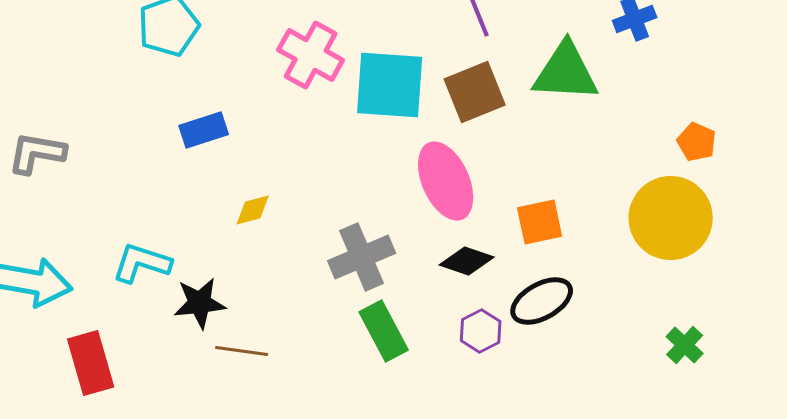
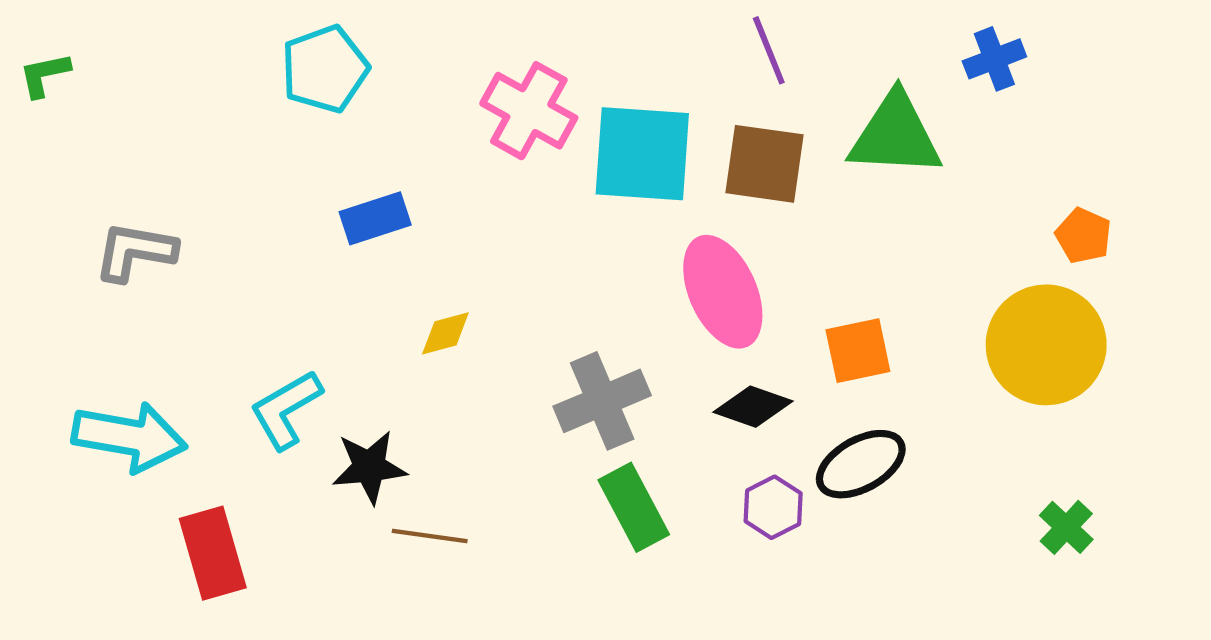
brown square: (475, 92) -> (764, 164), turned 30
cyan L-shape: (142, 263) -> (286, 410), turned -48

